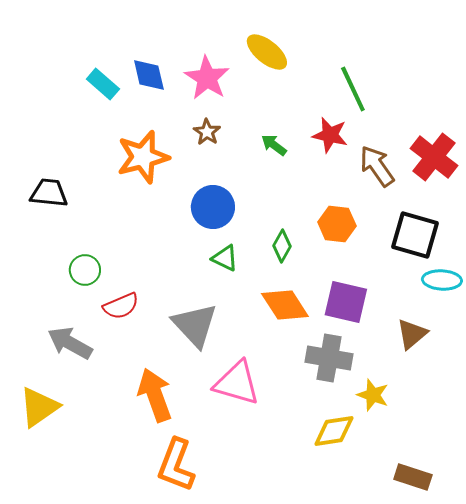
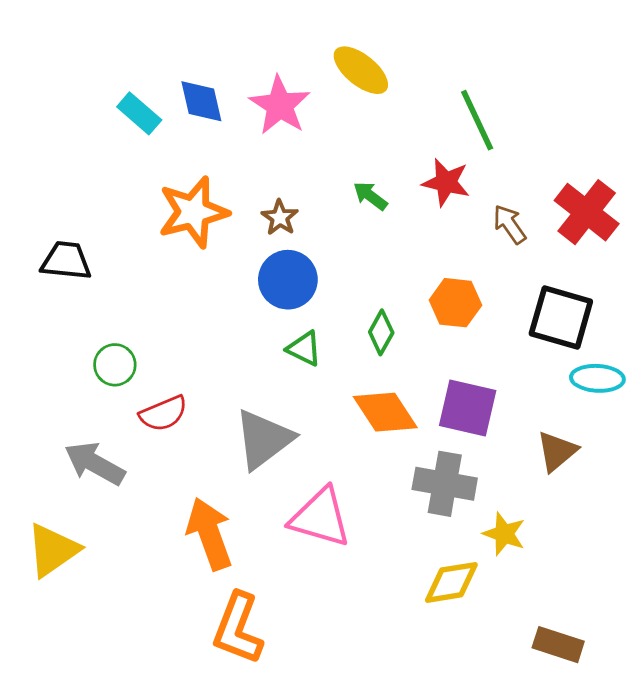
brown star: (207, 132) -> (280, 218), moved
brown arrow: (377, 166) -> (510, 224), size x0.7
gray triangle: (195, 325) -> (264, 439), turned 36

